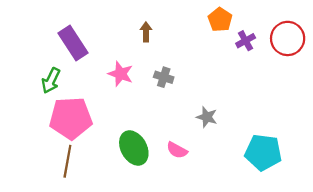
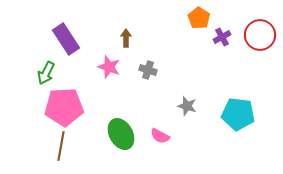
brown arrow: (146, 32) -> (126, 38), moved
cyan pentagon: (263, 152) -> (238, 114), moved

